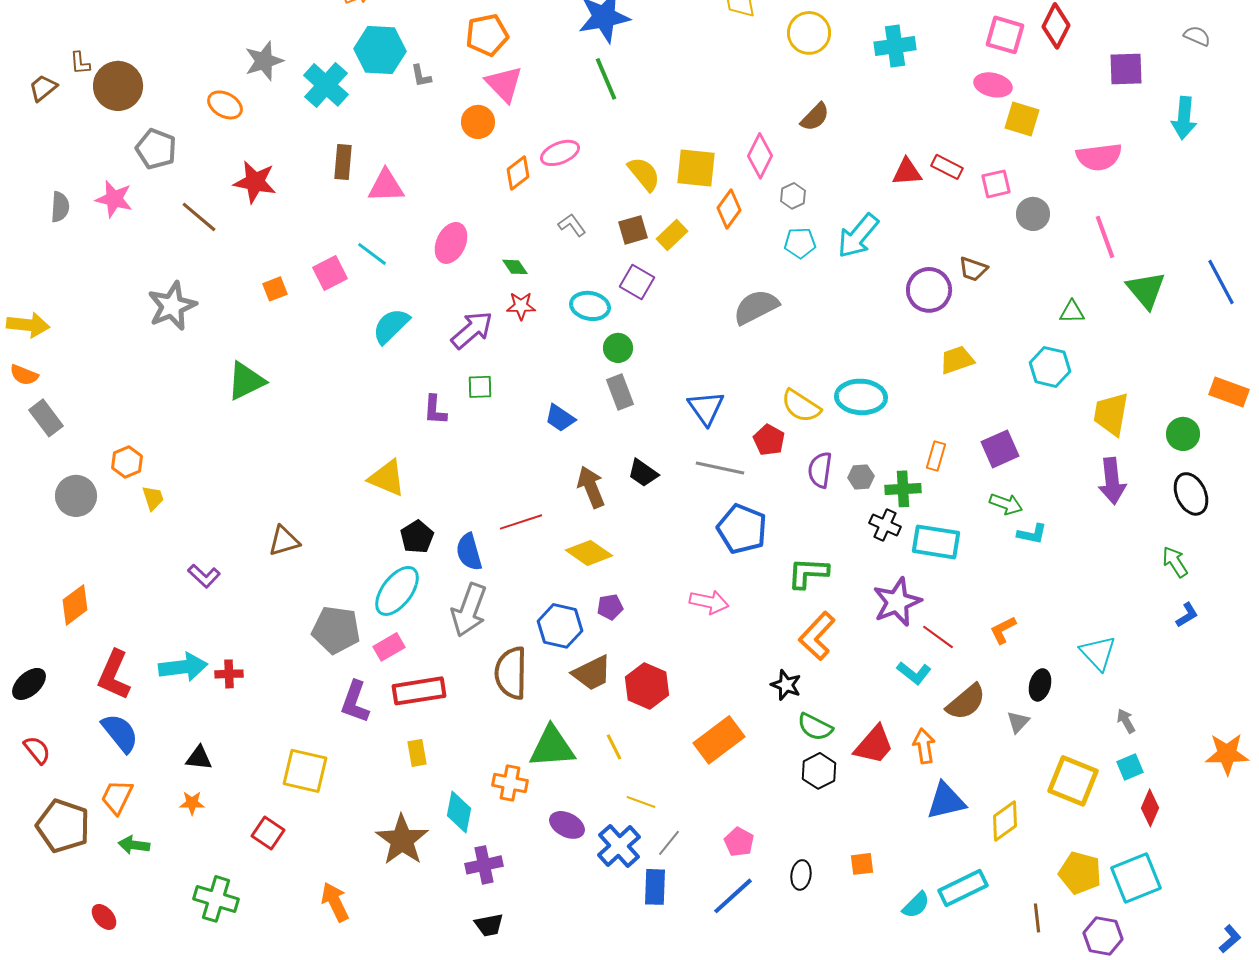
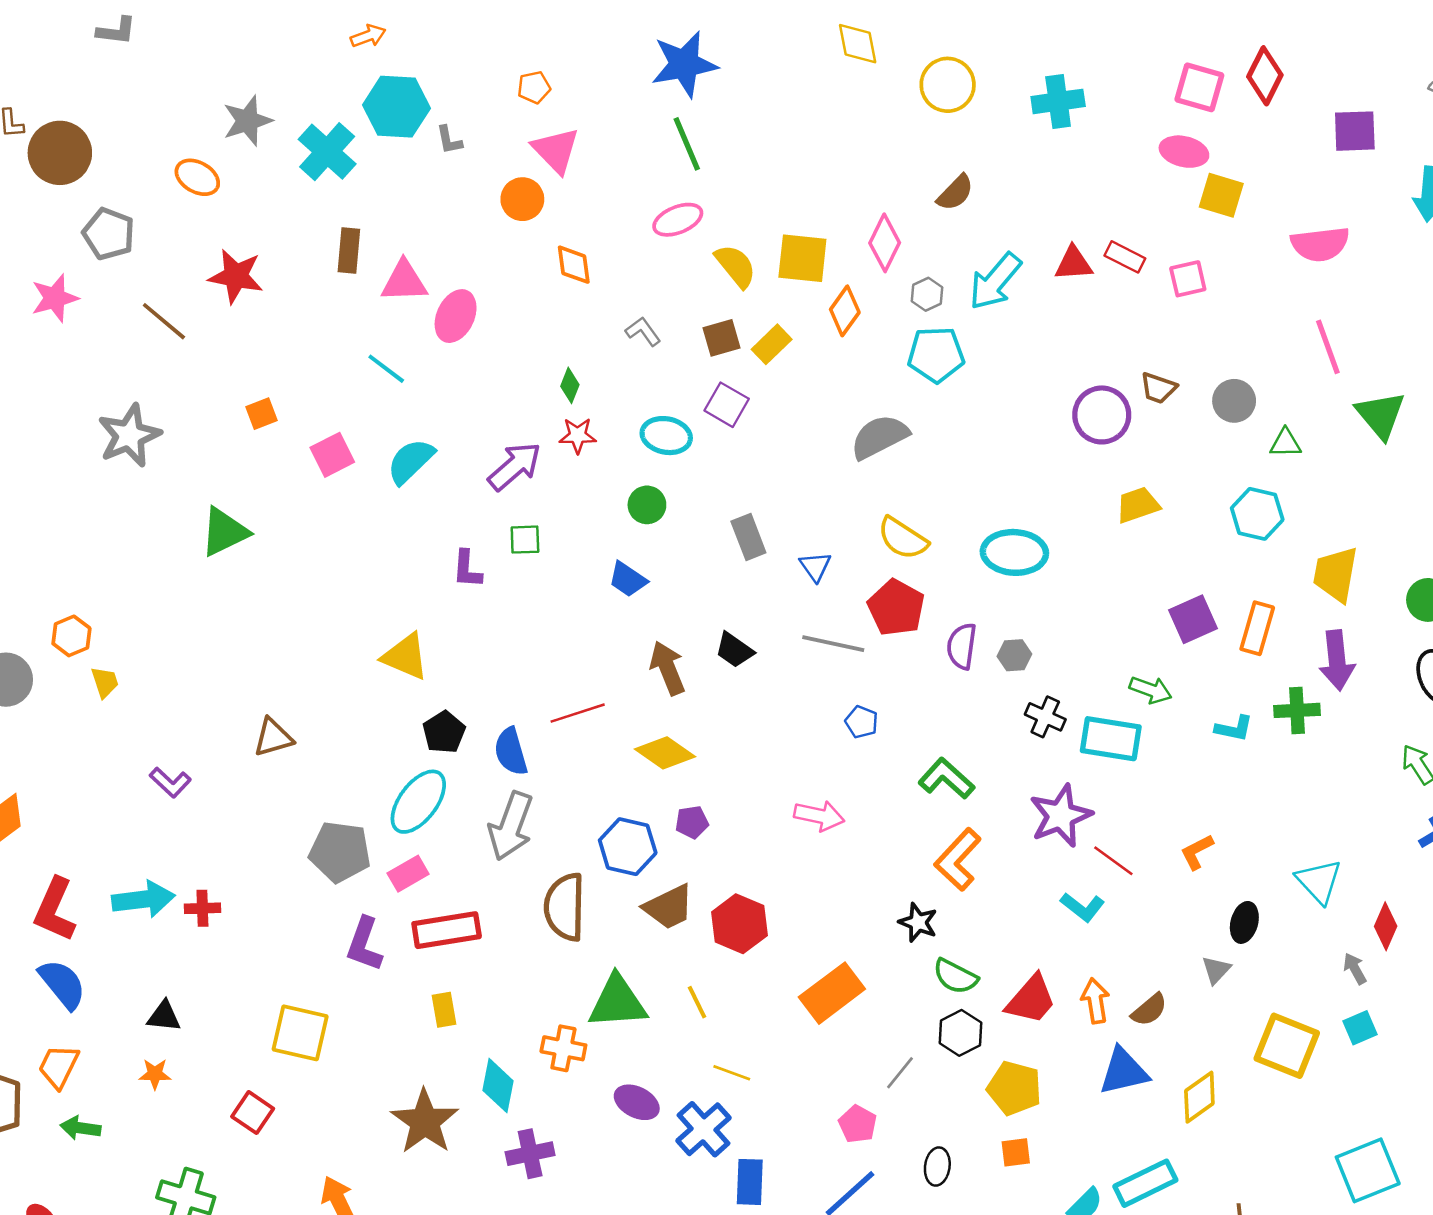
orange pentagon: (487, 35) -> (534, 87), size x0.6
pink ellipse: (560, 153) -> (678, 220), moved
orange diamond: (518, 173) -> (574, 265), turned -60
pink star: (114, 199) -> (55, 298), turned -30
gray circle: (1033, 214) -> (1234, 401), moved
cyan arrow: (858, 236) -> (995, 281), moved
pink ellipse: (451, 243) -> (456, 316), moved
cyan pentagon: (800, 243) -> (936, 355), size x1.4
green diamond: (515, 267) -> (570, 385), turned 56
pink square: (330, 273) -> (332, 455), moved
green circle: (618, 348) -> (647, 505), moved
gray rectangle: (620, 392) -> (748, 537), moved
yellow semicircle: (801, 406) -> (903, 538), moved
blue triangle: (706, 408) -> (815, 567), size x0.7
red pentagon: (769, 440) -> (896, 608), size x1.4
orange rectangle: (936, 456) -> (1257, 628), moved, size x1.4
green cross: (903, 489) -> (1297, 710), moved
green arrow: (1006, 504) -> (1151, 690), moved
blue pentagon: (742, 529) -> (862, 722), size x0.5
green L-shape: (808, 573) -> (946, 779), turned 39
brown semicircle: (966, 702) -> (1149, 1010), moved, size x0.7
red diamond: (1150, 808) -> (1386, 926), moved
gray line: (669, 843) -> (900, 1073), moved
yellow pentagon: (1080, 873) -> (1014, 1088), moved

